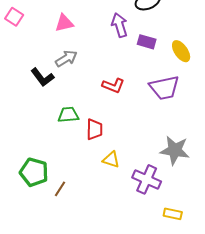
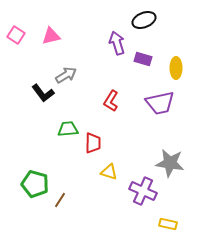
pink triangle: (64, 23) -> (51, 36), moved
yellow ellipse: (181, 51) -> (176, 68), turned 35
red L-shape: (113, 86) -> (111, 101), turned 100

